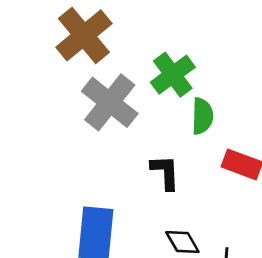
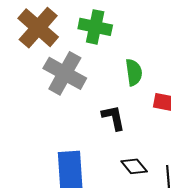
green cross: (173, 75) -> (95, 27), moved, turned -32

